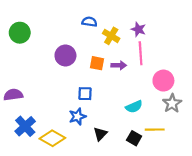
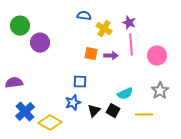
purple circle: (65, 56) -> (40, 43), moved
pink circle: (163, 81) -> (157, 56), moved
black triangle: (100, 134) -> (94, 111), moved
black square: (134, 138) -> (113, 111), moved

